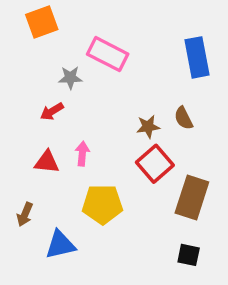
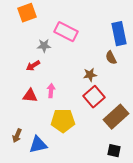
brown semicircle: (184, 118) -> (111, 58), moved
brown rectangle: (192, 198) -> (116, 117), turned 30
brown arrow: (25, 214) -> (17, 136), moved

